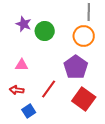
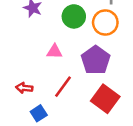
green circle: (45, 31) -> (74, 16), moved
pink triangle: (22, 65) -> (54, 52), moved

